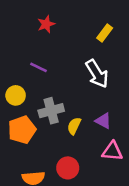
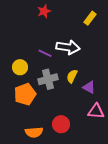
purple line: (38, 67) -> (45, 53), moved
white arrow: (97, 74) -> (68, 47), moved, turned -50
yellow semicircle: (74, 126) -> (72, 76), moved

